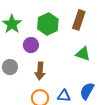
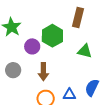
green hexagon: (48, 24) -> (52, 36), moved

